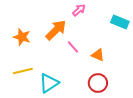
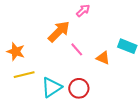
cyan rectangle: (120, 22) -> (127, 46), moved
orange star: (22, 37) -> (16, 52), moved
red circle: (98, 83) -> (79, 88), moved

